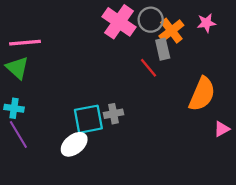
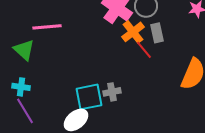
orange cross: (171, 31) -> (133, 32), moved
pink line: (25, 43) -> (47, 27), moved

